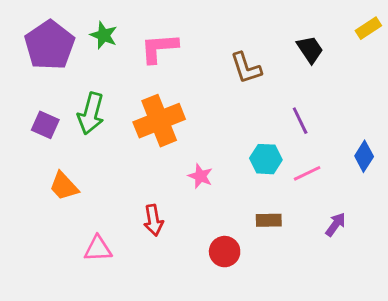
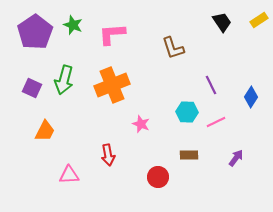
black trapezoid: (310, 49) -> (222, 22), moved
blue diamond: (364, 156) -> (251, 97), moved
orange trapezoid: (64, 186) -> (45, 131), turned -110

